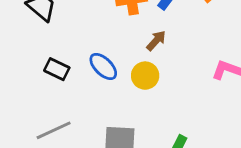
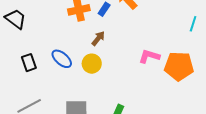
black rectangle: (57, 69) -> (29, 63), turned 48

